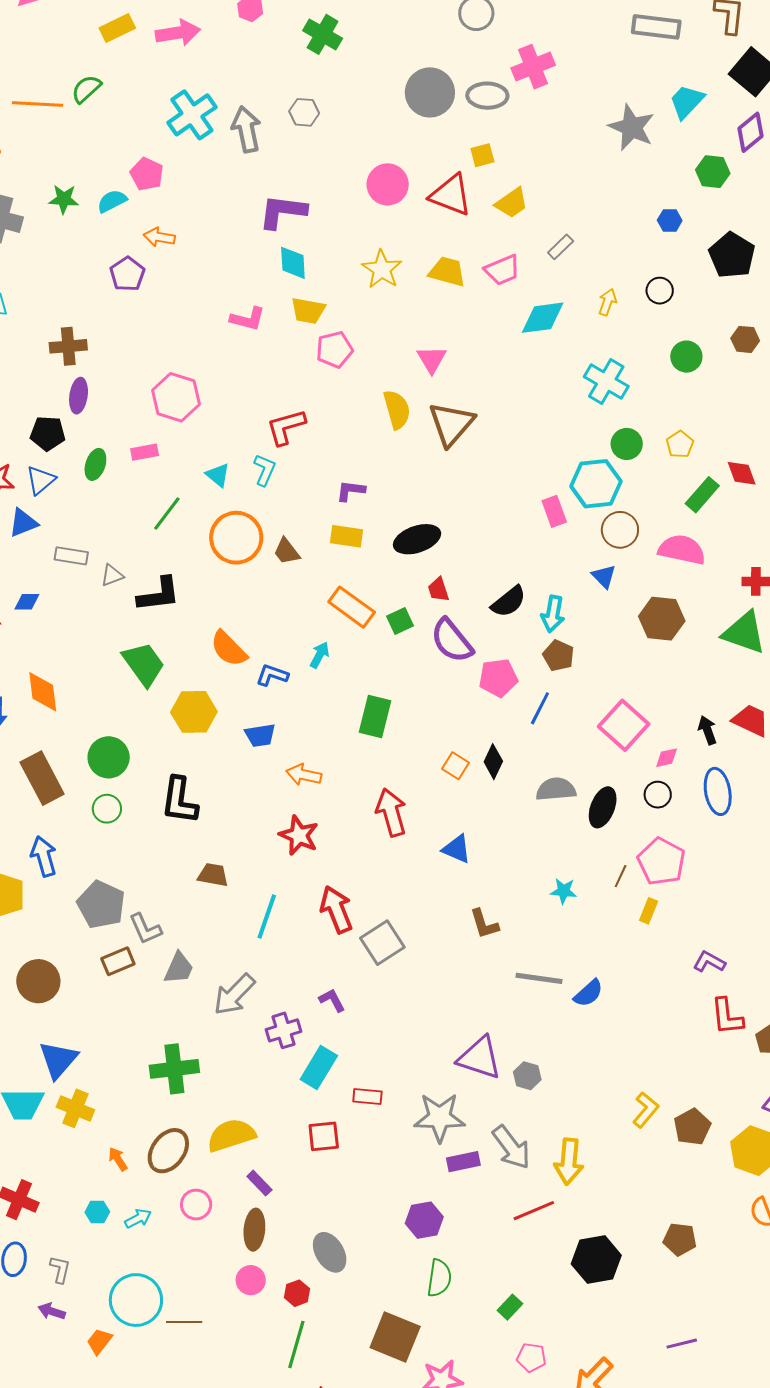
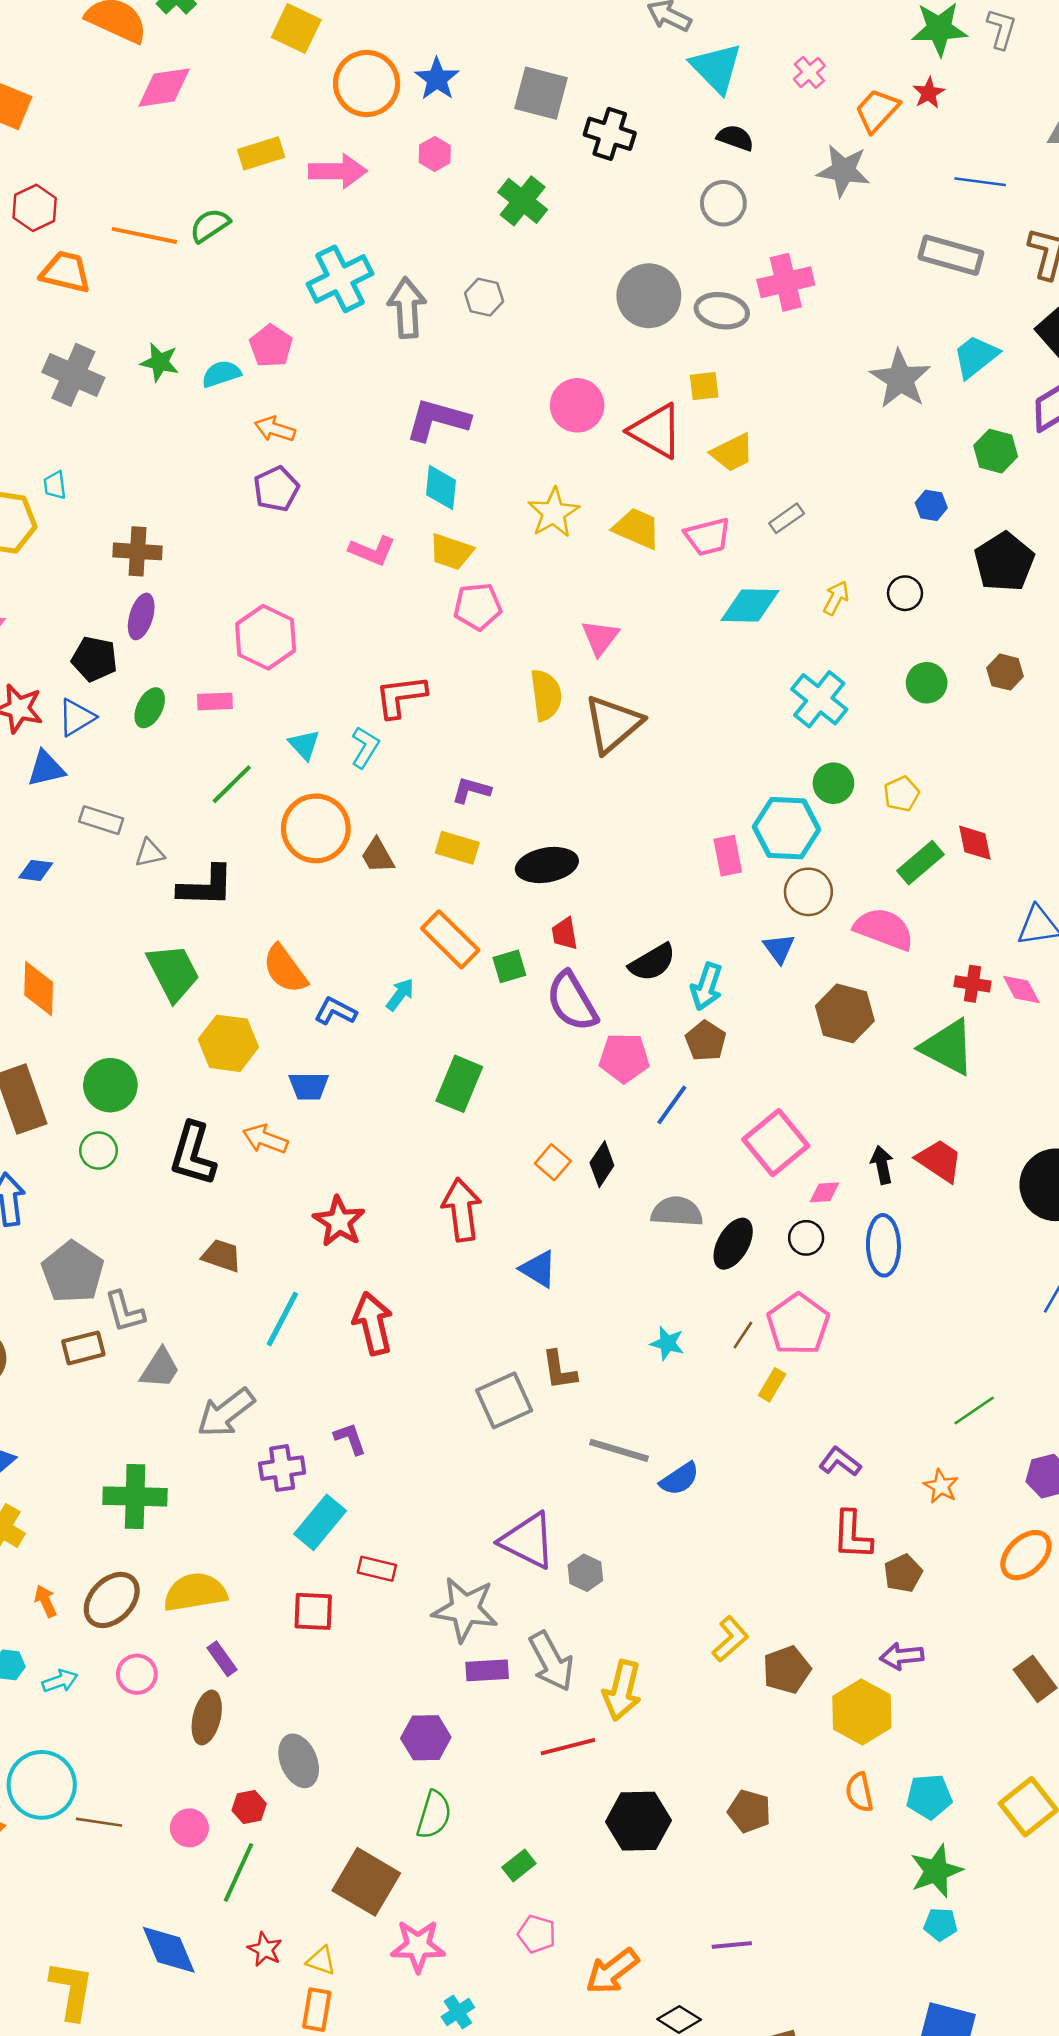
purple pentagon: (127, 274) -> (276, 489), moved
orange arrow: (304, 775) -> (265, 1139), moved
gray square: (382, 943) -> (504, 1400), moved
pink circle: (251, 1280) -> (189, 1828), moved

